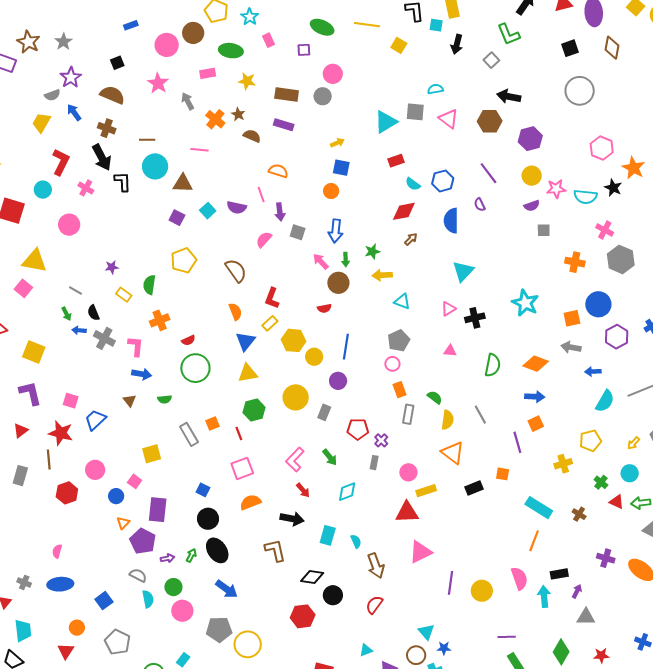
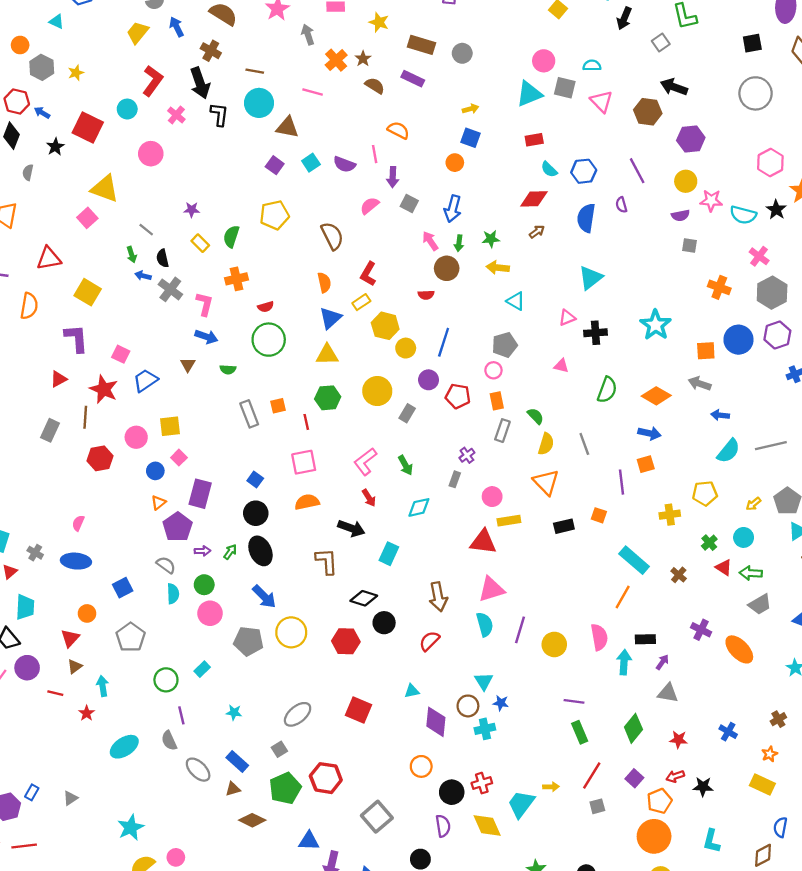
pink circle: (333, 74) -> (544, 61), moved
purple hexagon: (617, 337) -> (777, 335), moved
red pentagon: (358, 429) -> (458, 396), moved
yellow square: (152, 454) -> (170, 426), moved
cyan semicircle: (356, 541) -> (485, 624), moved, size x1.5
yellow circle: (248, 644) -> (291, 632), moved

